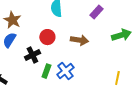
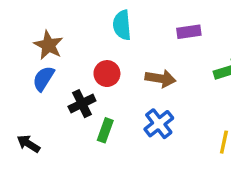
purple rectangle: (96, 12) -> (189, 32), turned 40
blue cross: (65, 71) -> (159, 124), moved

